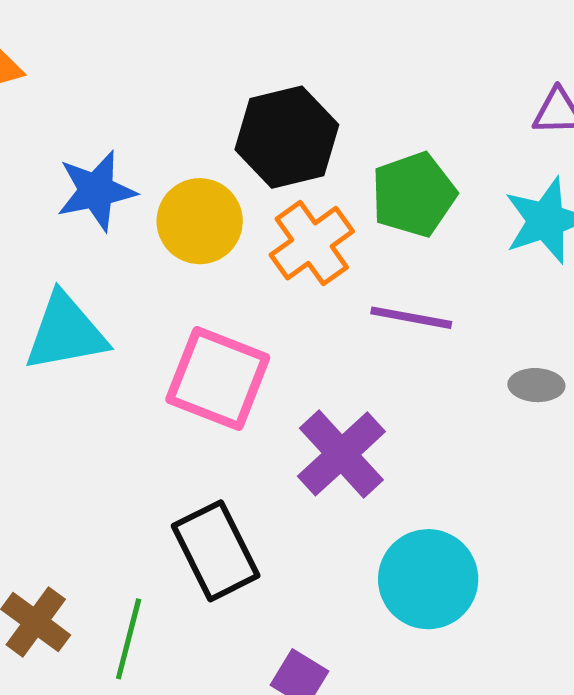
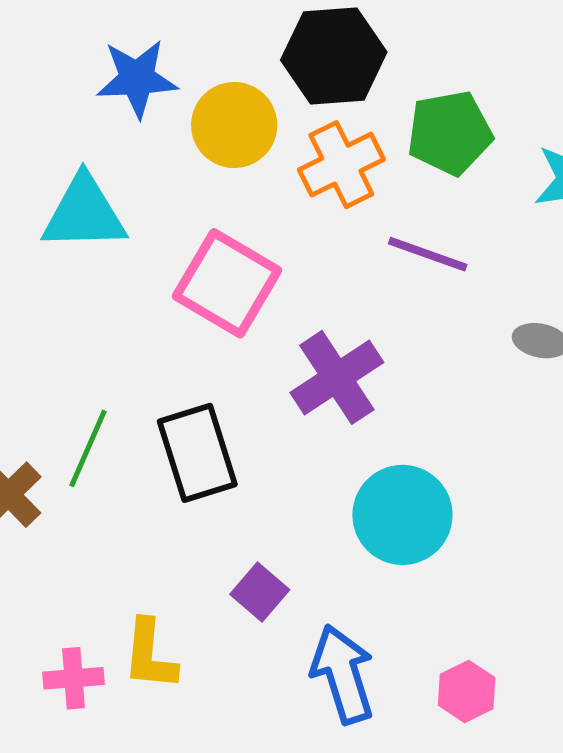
green line: (129, 639) -> (88, 448), moved

